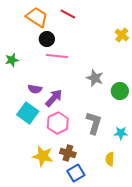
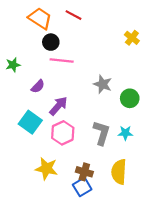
purple semicircle: (35, 89) -> (38, 86), moved, turned -56
cyan star: (121, 133) -> (125, 133), moved
brown cross: (68, 153) -> (84, 172), moved
yellow semicircle: (110, 159) -> (119, 172), size x1.6

